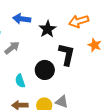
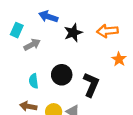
black L-shape: (67, 54) -> (91, 85), moved

